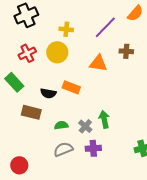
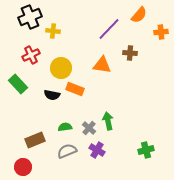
yellow cross: (66, 29) -> (53, 31), moved
yellow circle: (57, 52) -> (61, 68), moved
brown rectangle: (31, 112) -> (35, 140), moved, turned -36
purple cross: (93, 148) -> (97, 150), turned 35

